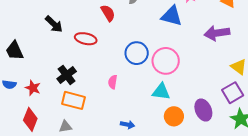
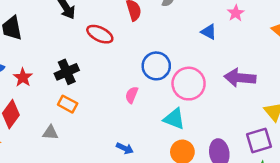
blue triangle: (172, 16) -> (209, 32), size x0.6
purple arrow: (217, 33) -> (240, 78), moved
pink semicircle: (113, 82) -> (132, 95), moved
orange rectangle: (73, 100) -> (68, 104), size x0.7

